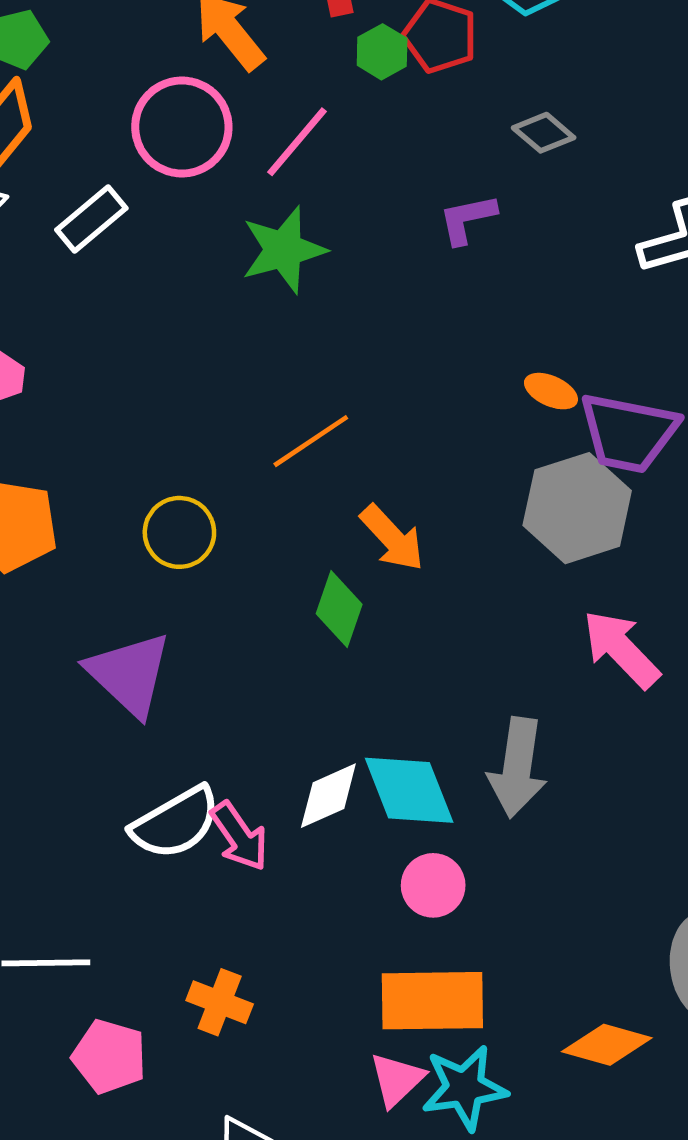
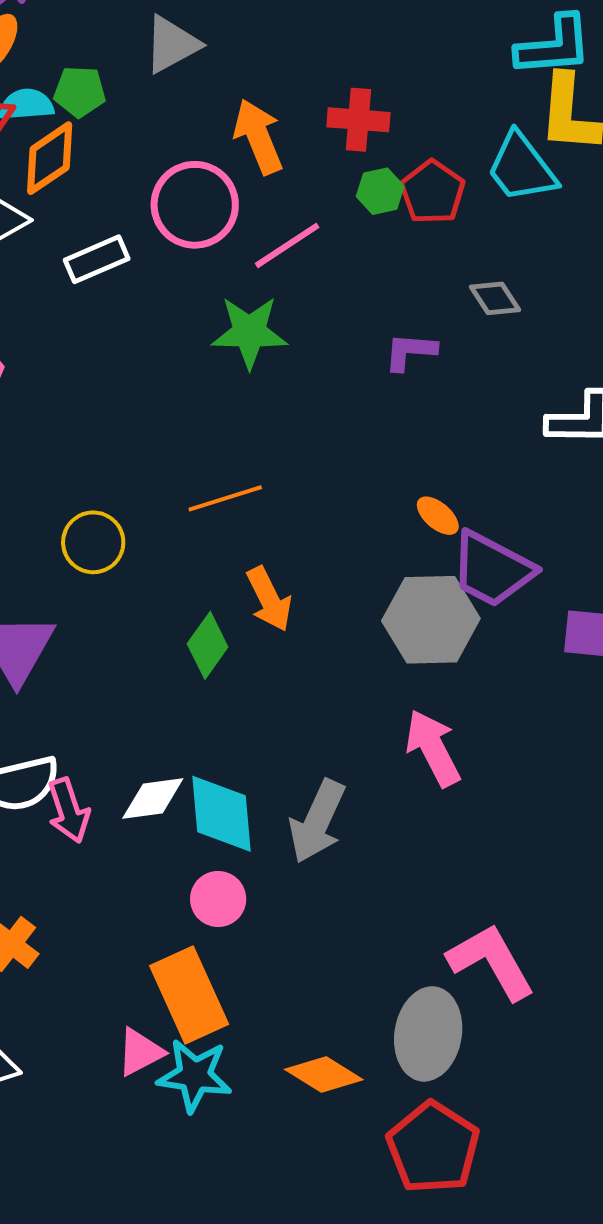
orange rectangle: (432, 1001) -> (189, 995), turned 50

